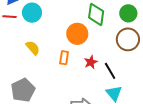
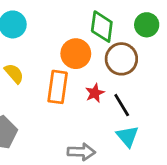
brown circle: (128, 39) -> (121, 59), moved
orange rectangle: (64, 58) -> (58, 87), size x1.6

